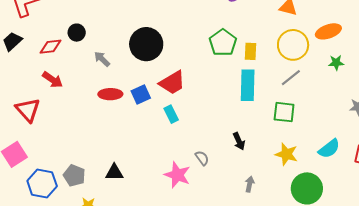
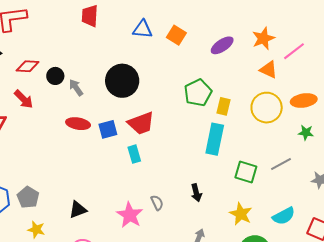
black circle: (77, 33) -> (55, 76), moved
gray line: (291, 78) -> (281, 164), moved
black triangle: (114, 172) -> (78, 210), moved, turned -30

